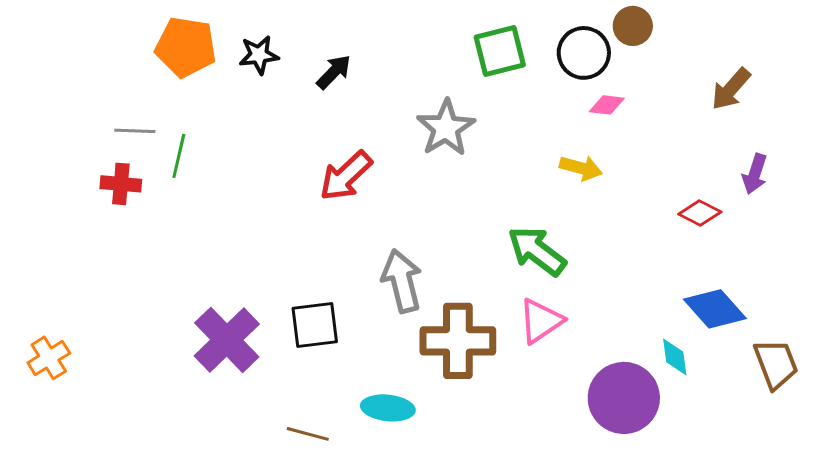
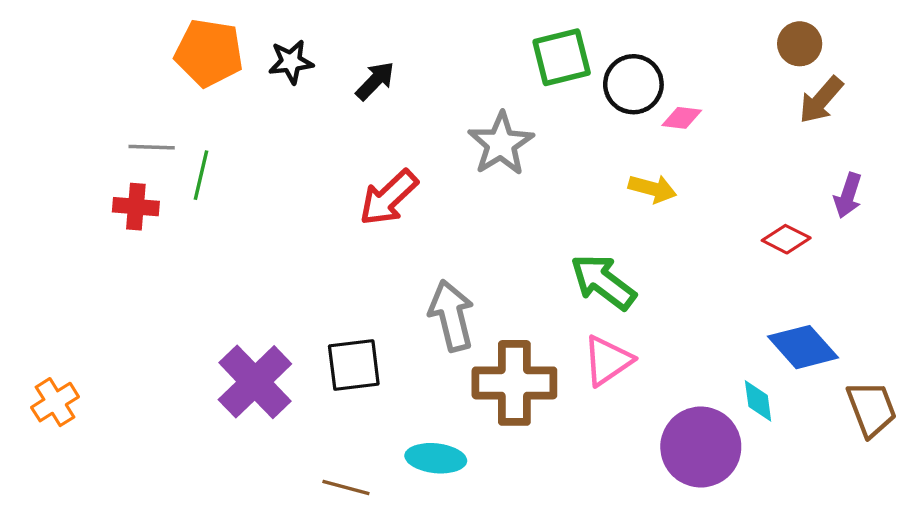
brown circle: (633, 26) -> (800, 44), moved
black circle: (584, 53) -> (633, 84), moved

